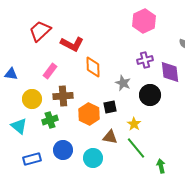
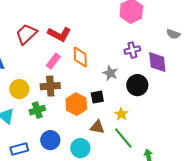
red trapezoid: (40, 31) -> (26, 34), moved
pink rectangle: (50, 71) -> (53, 61), moved

